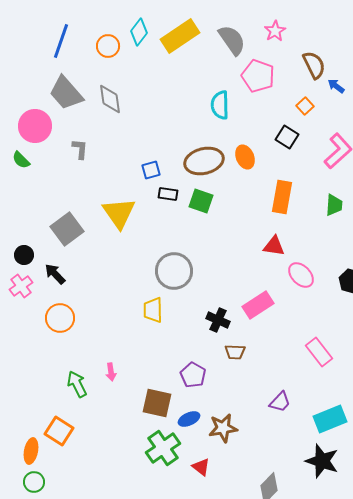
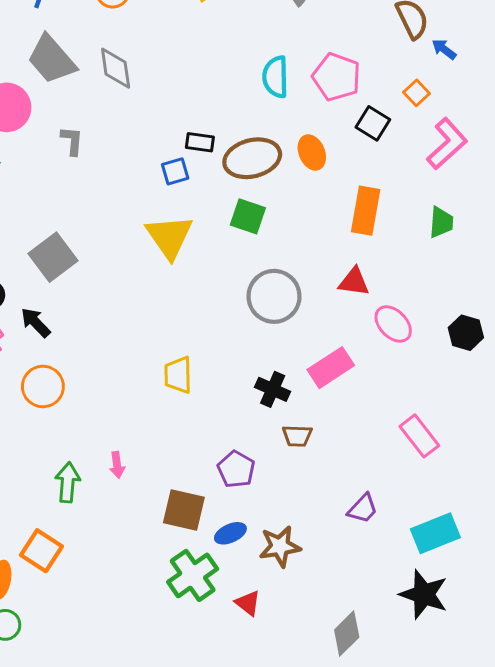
pink pentagon: (258, 76) -> (337, 77), moved
orange square: (305, 106) -> (416, 93), moved
black rectangle: (168, 194) -> (200, 142), moved
yellow triangle: (119, 213) -> (169, 237), moved
gray circle: (174, 271) -> (274, 296), moved
green arrow: (77, 384) -> (68, 482), turned 32

